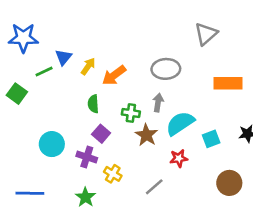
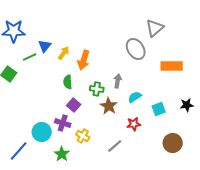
gray ellipse: (166, 69) -> (136, 49), moved, turned 60
orange arrow: (114, 75) -> (84, 60), turned -36
cyan semicircle: (180, 123) -> (135, 97), size x0.6
cyan circle: (52, 144) -> (42, 132), moved
blue line: (30, 193) -> (19, 151), turned -50

